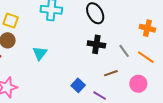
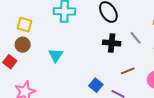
gray line: (124, 51) -> (136, 38), moved

